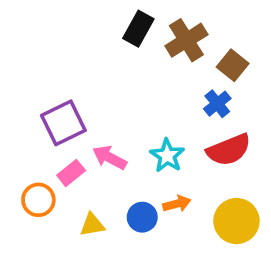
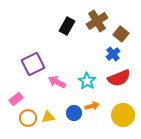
black rectangle: (138, 29) -> (67, 26), moved
pink rectangle: (71, 173) -> (16, 99), moved
orange circle: (38, 200) -> (28, 118), moved

